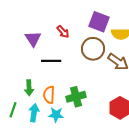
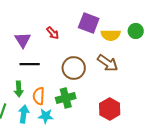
brown circle: (93, 49) -> (74, 68), moved
black line: (51, 61) -> (30, 64), moved

